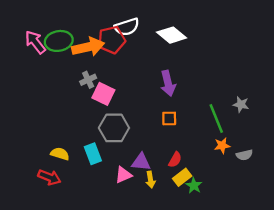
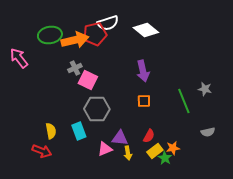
pink arrow: (35, 42) -> (19, 58), moved
orange star: (222, 146) -> (173, 148), moved
yellow semicircle: (60, 154) -> (51, 131), turned 63

